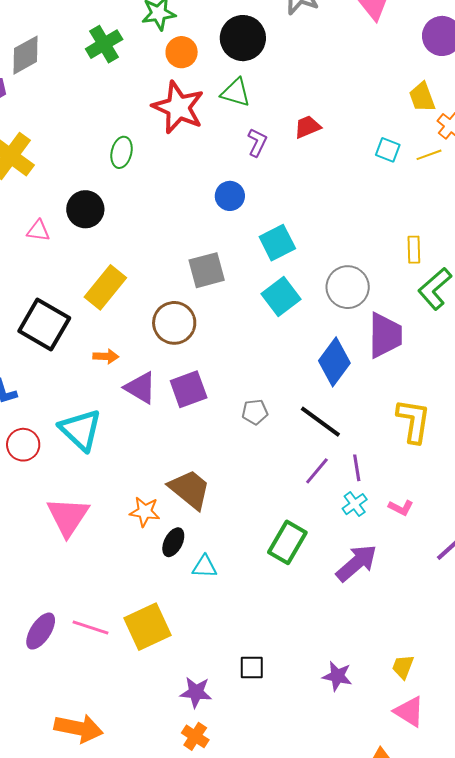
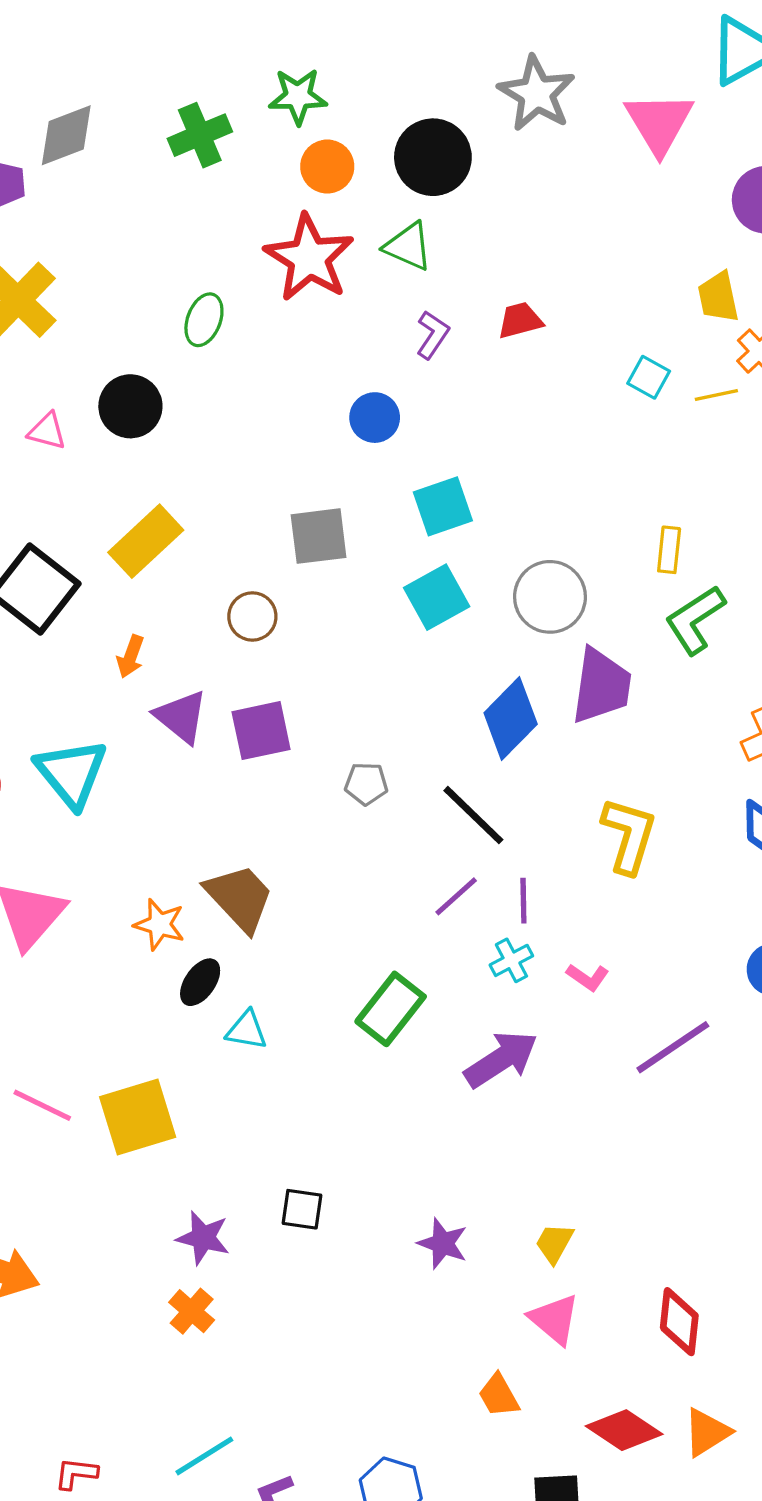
brown circle: (174, 323) -> (252, 616), size x0.7
orange arrow: (106, 356) -> (131, 657), turned 100

